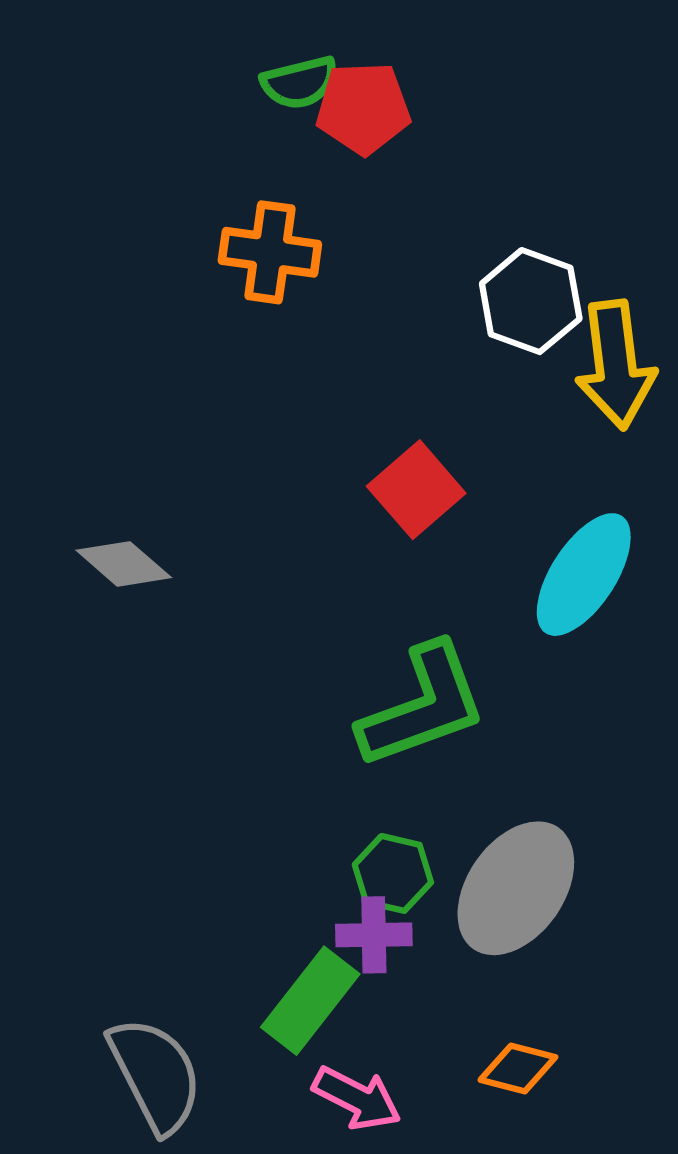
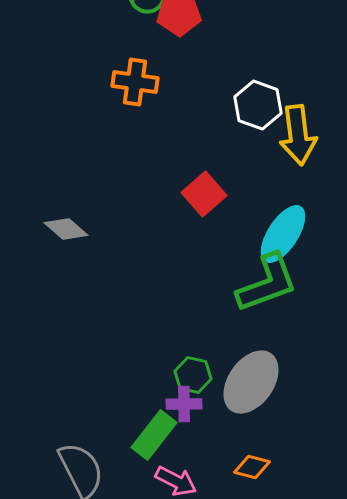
green L-shape: (423, 706) -> (267, 283), moved

